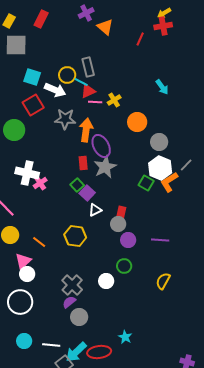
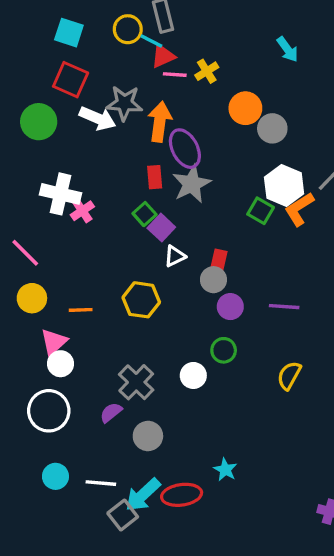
white arrow: (55, 90) -> (97, 118), moved
red square: (33, 105) -> (71, 80), turned -35
gray circle: (159, 142) -> (272, 128), moved
orange line: (39, 242) -> (81, 310), turned -40
purple semicircle: (69, 302) -> (111, 412), moved

